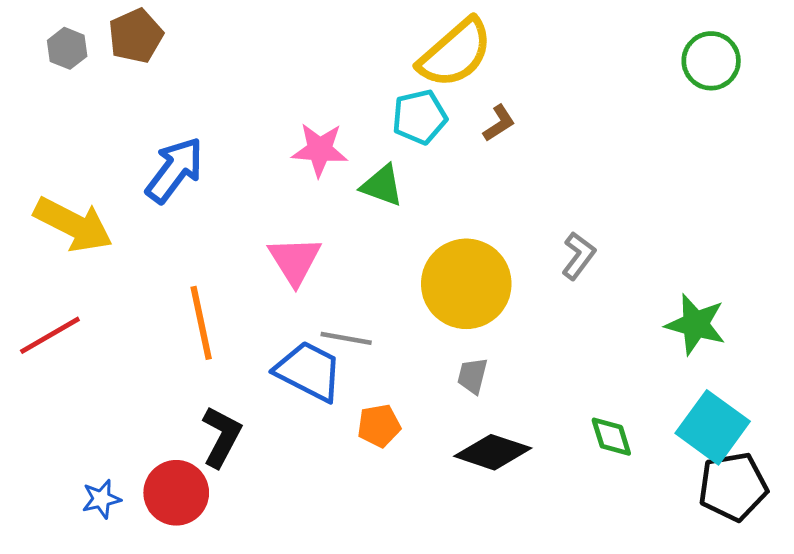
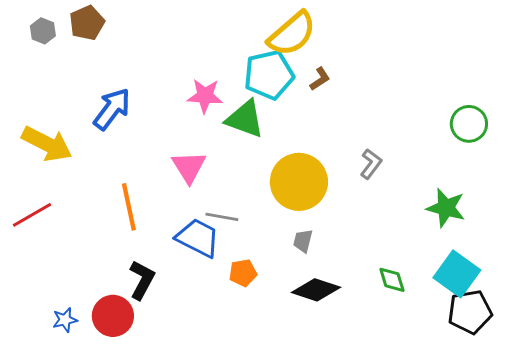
green circle: (711, 61) -> (469, 124), moved
cyan pentagon: (419, 117) -> (269, 75), size x1.4
green triangle: (382, 186) -> (245, 119), size x1.4

